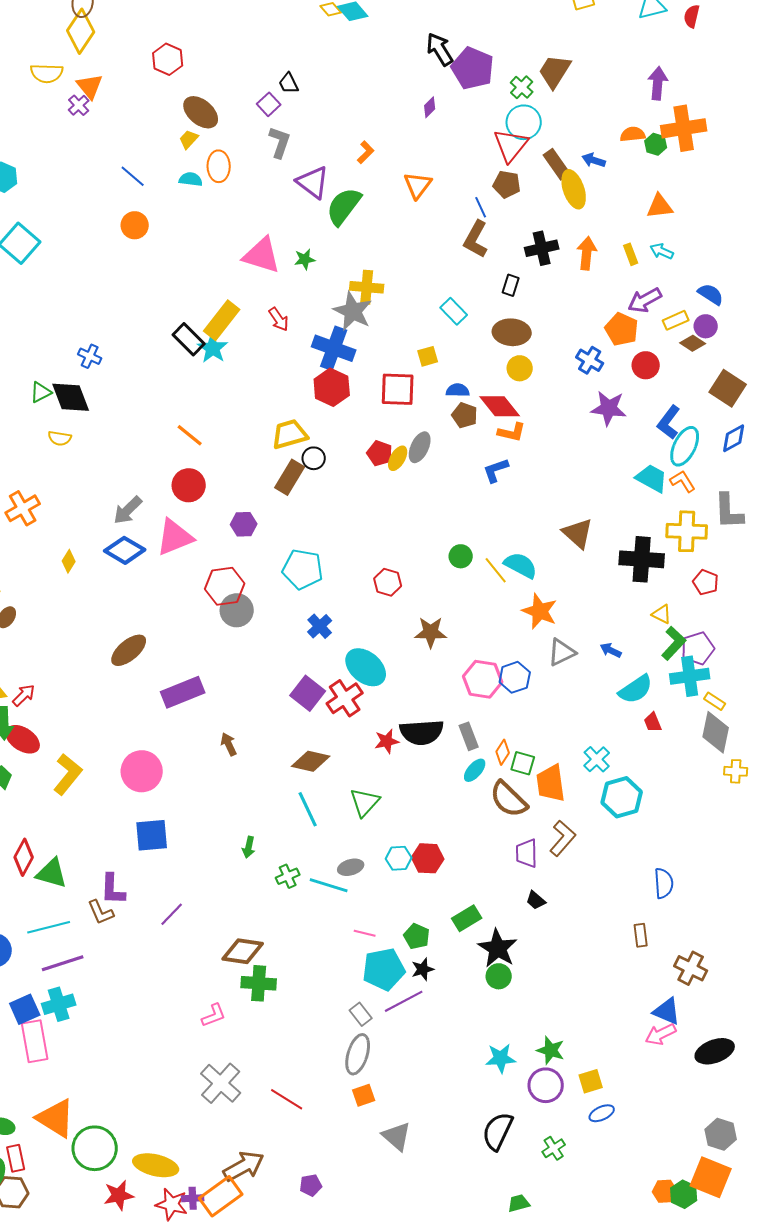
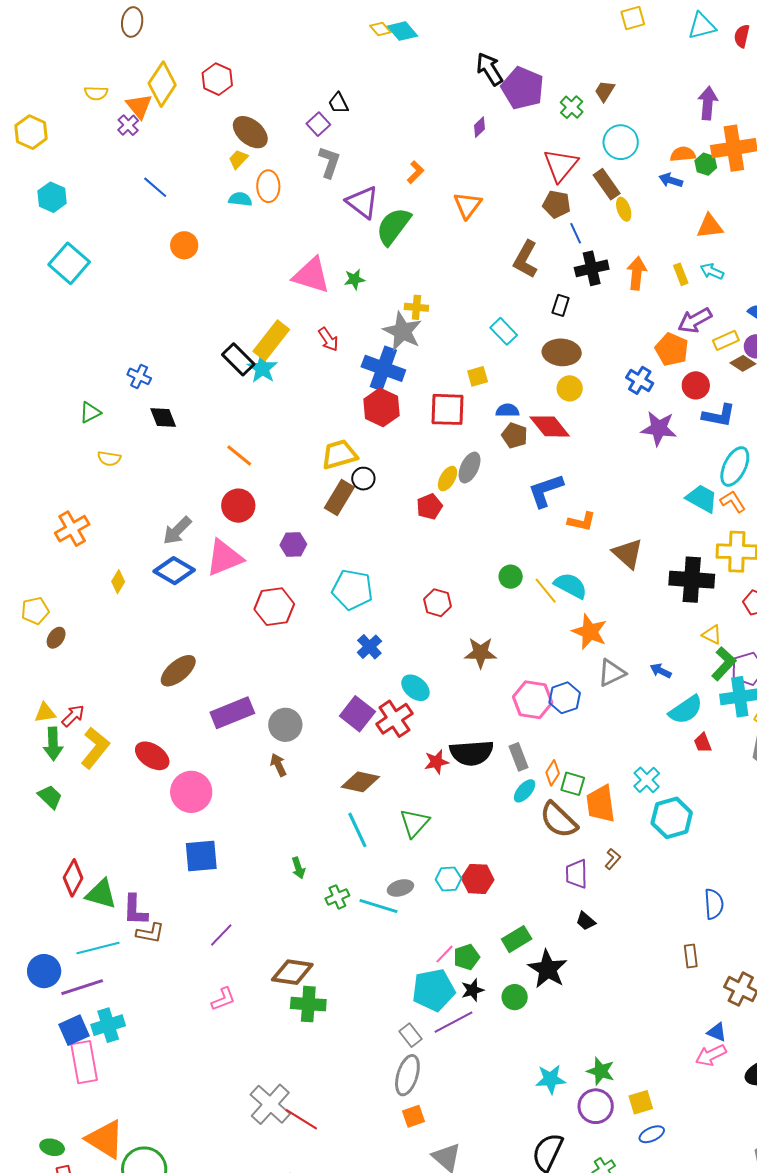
yellow diamond: (81, 31) -> (162, 84), moved
brown trapezoid: (555, 71) -> (605, 91), size x0.6
yellow semicircle: (47, 73) -> (96, 93), size x0.7
cyan circle: (524, 122) -> (621, 142), moved
blue arrow: (594, 160) -> (671, 180), moved
blue line: (133, 176) -> (155, 187), moved
yellow ellipse: (574, 189) -> (624, 209), size x0.6
blue line: (481, 207) -> (576, 233), moved
yellow cross: (367, 287) -> (416, 307), size x0.7
black diamond: (71, 397) -> (163, 417), moved, size x0.7
blue L-shape: (669, 422) -> (719, 415), moved, turned -116
orange L-shape: (512, 432) -> (582, 522), moved
red pentagon: (380, 453) -> (429, 507), moved, turned 30
blue L-shape: (496, 470) -> (546, 491), size x1.4
gray circle: (237, 610) -> (285, 725), moved
cyan ellipse: (366, 667) -> (415, 688), size x0.7
red ellipse: (23, 739) -> (152, 756), moved
yellow L-shape: (68, 774) -> (95, 748), moved
brown L-shape: (563, 838) -> (613, 859), size x0.6
green arrow: (249, 847) -> (298, 868), turned -30
purple L-shape: (113, 889) -> (135, 910), moved
brown L-shape: (101, 912) -> (150, 933), turned -56
pink line: (365, 933) -> (444, 954), moved, turned -60
green pentagon: (417, 936) -> (467, 957), turned 30
purple line: (63, 963) -> (82, 987), moved
green circle: (499, 976) -> (515, 997), moved
blue triangle: (667, 1011) -> (717, 1032), size x0.7
pink L-shape: (214, 1015) -> (223, 999), moved
red line: (287, 1099) -> (301, 1119), moved

